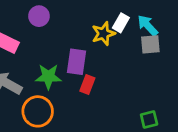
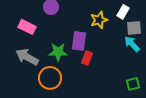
white rectangle: (121, 23) -> (123, 12), moved
cyan arrow: (148, 26) -> (132, 44), moved

